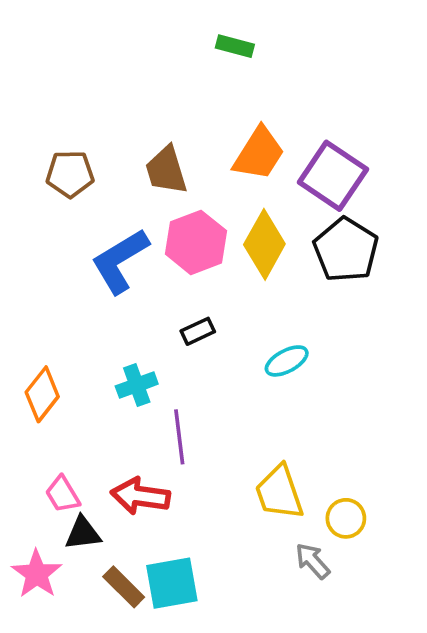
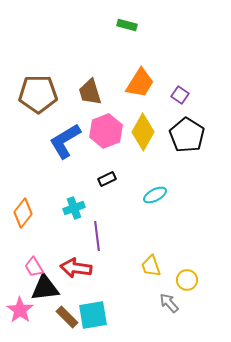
brown pentagon: (70, 174) -> (38, 94), size x1.5
purple square: (333, 176) -> (180, 95), size x0.5
yellow trapezoid: (279, 492) -> (151, 266), size x0.7
black triangle: (83, 533) -> (45, 288), size x1.4

